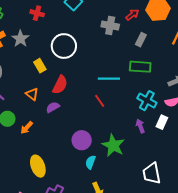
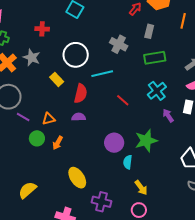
gray cross: (110, 26) -> (119, 44), moved, turned 30
cyan line: (109, 79) -> (102, 74), moved
orange triangle: (32, 94) -> (49, 119), moved, turned -40
cyan cross: (147, 101) -> (157, 91), moved, turned 36
purple semicircle: (53, 107) -> (79, 117), turned 40
green star: (113, 145) -> (146, 141), turned -30

